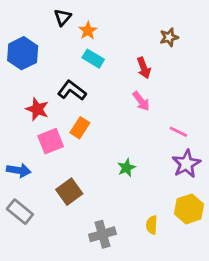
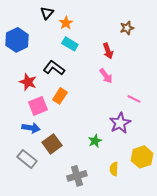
purple star: (186, 164) -> (120, 123), moved
green star: (126, 168) -> (95, 141), moved
blue arrow: (19, 170) -> (31, 128), moved
gray rectangle: (20, 212) -> (27, 159), moved

